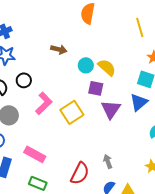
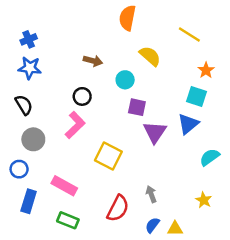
yellow line: (140, 27) -> (189, 35), turned -42
yellow semicircle: (107, 67) -> (150, 56), moved
black circle: (24, 80) -> (82, 96), moved
yellow square: (72, 112) -> (108, 156), moved, turned -30

